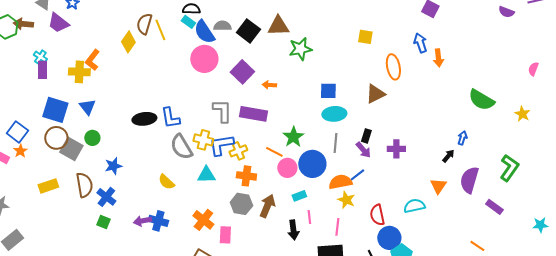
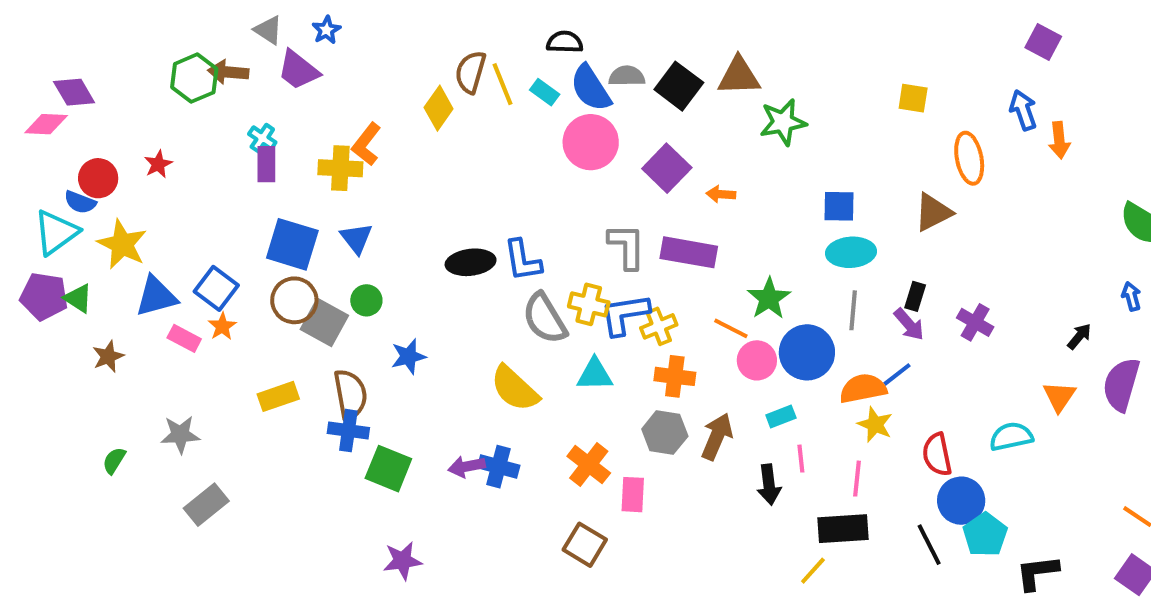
cyan rectangle: (188, 22) -> (545, 92), moved
blue arrow: (462, 138) -> (1131, 296), moved, turned -32
purple cross: (396, 149) -> (975, 322), turned 30
yellow semicircle: (166, 182) -> (515, 388), size x1.5
blue cross: (106, 197) -> (348, 431), moved, turned -30
green square: (103, 222) -> (388, 469), size x1.6

